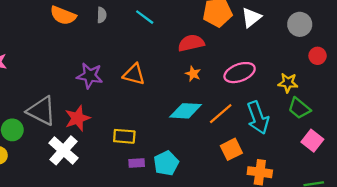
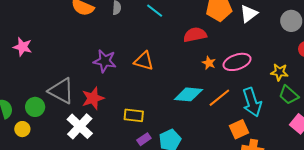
orange star: (193, 74) -> (209, 63), moved
orange square: (231, 149) -> (239, 129), moved
purple rectangle: (137, 163) -> (144, 139), turned -32

